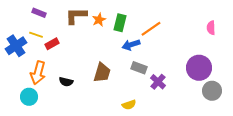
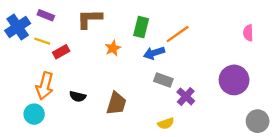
orange star: (99, 20) -> (113, 48), moved
blue cross: (16, 46) -> (18, 27), moved
brown trapezoid: (102, 73) -> (116, 103), moved
gray circle: (212, 91) -> (258, 121), moved
yellow semicircle: (129, 105) -> (166, 123), moved

